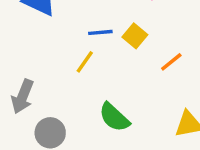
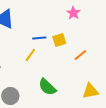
yellow square: (135, 36) -> (59, 40), turned 32

